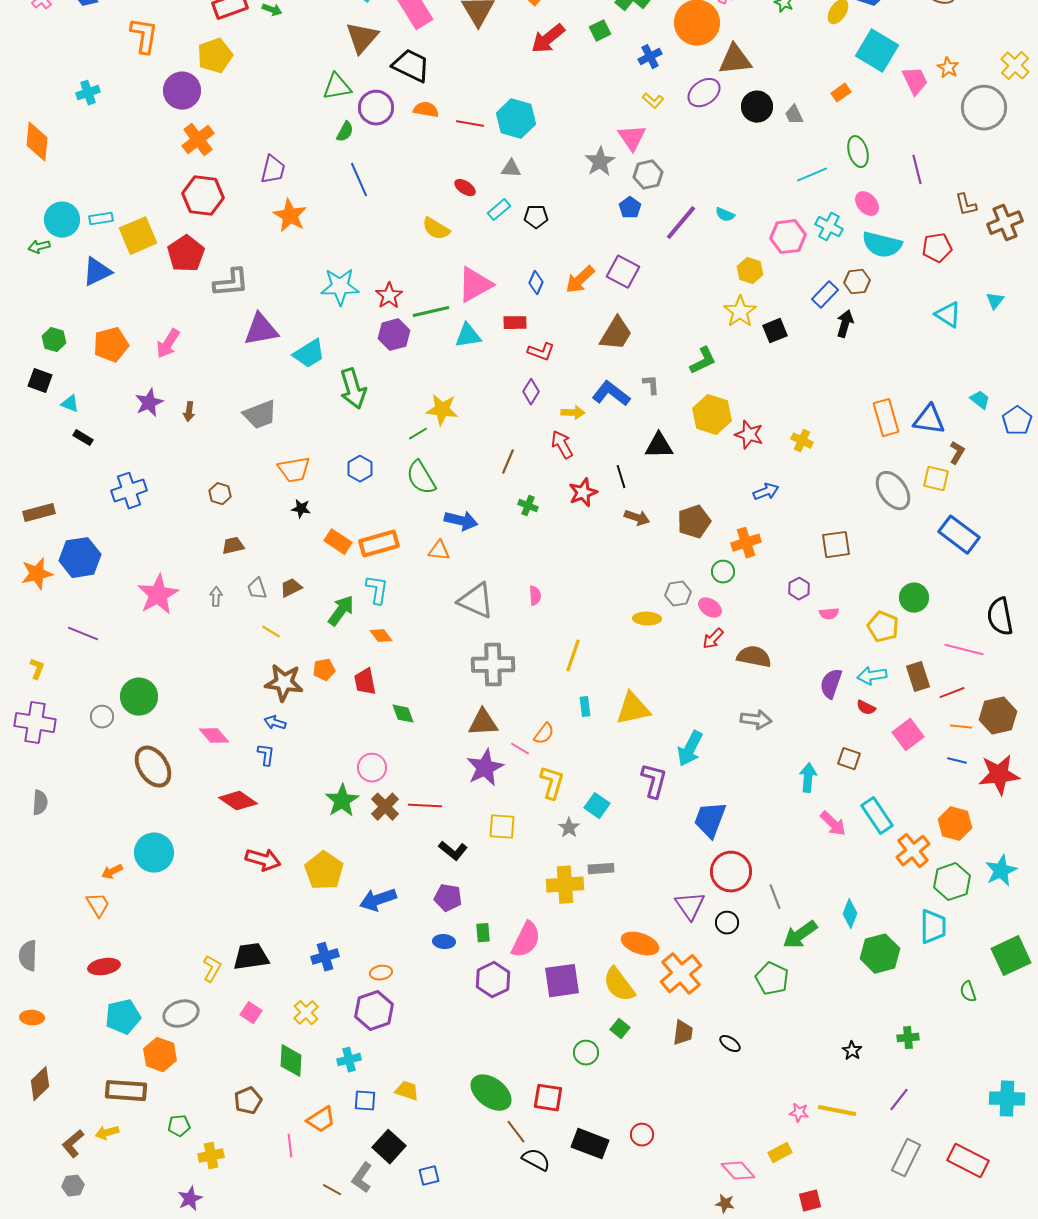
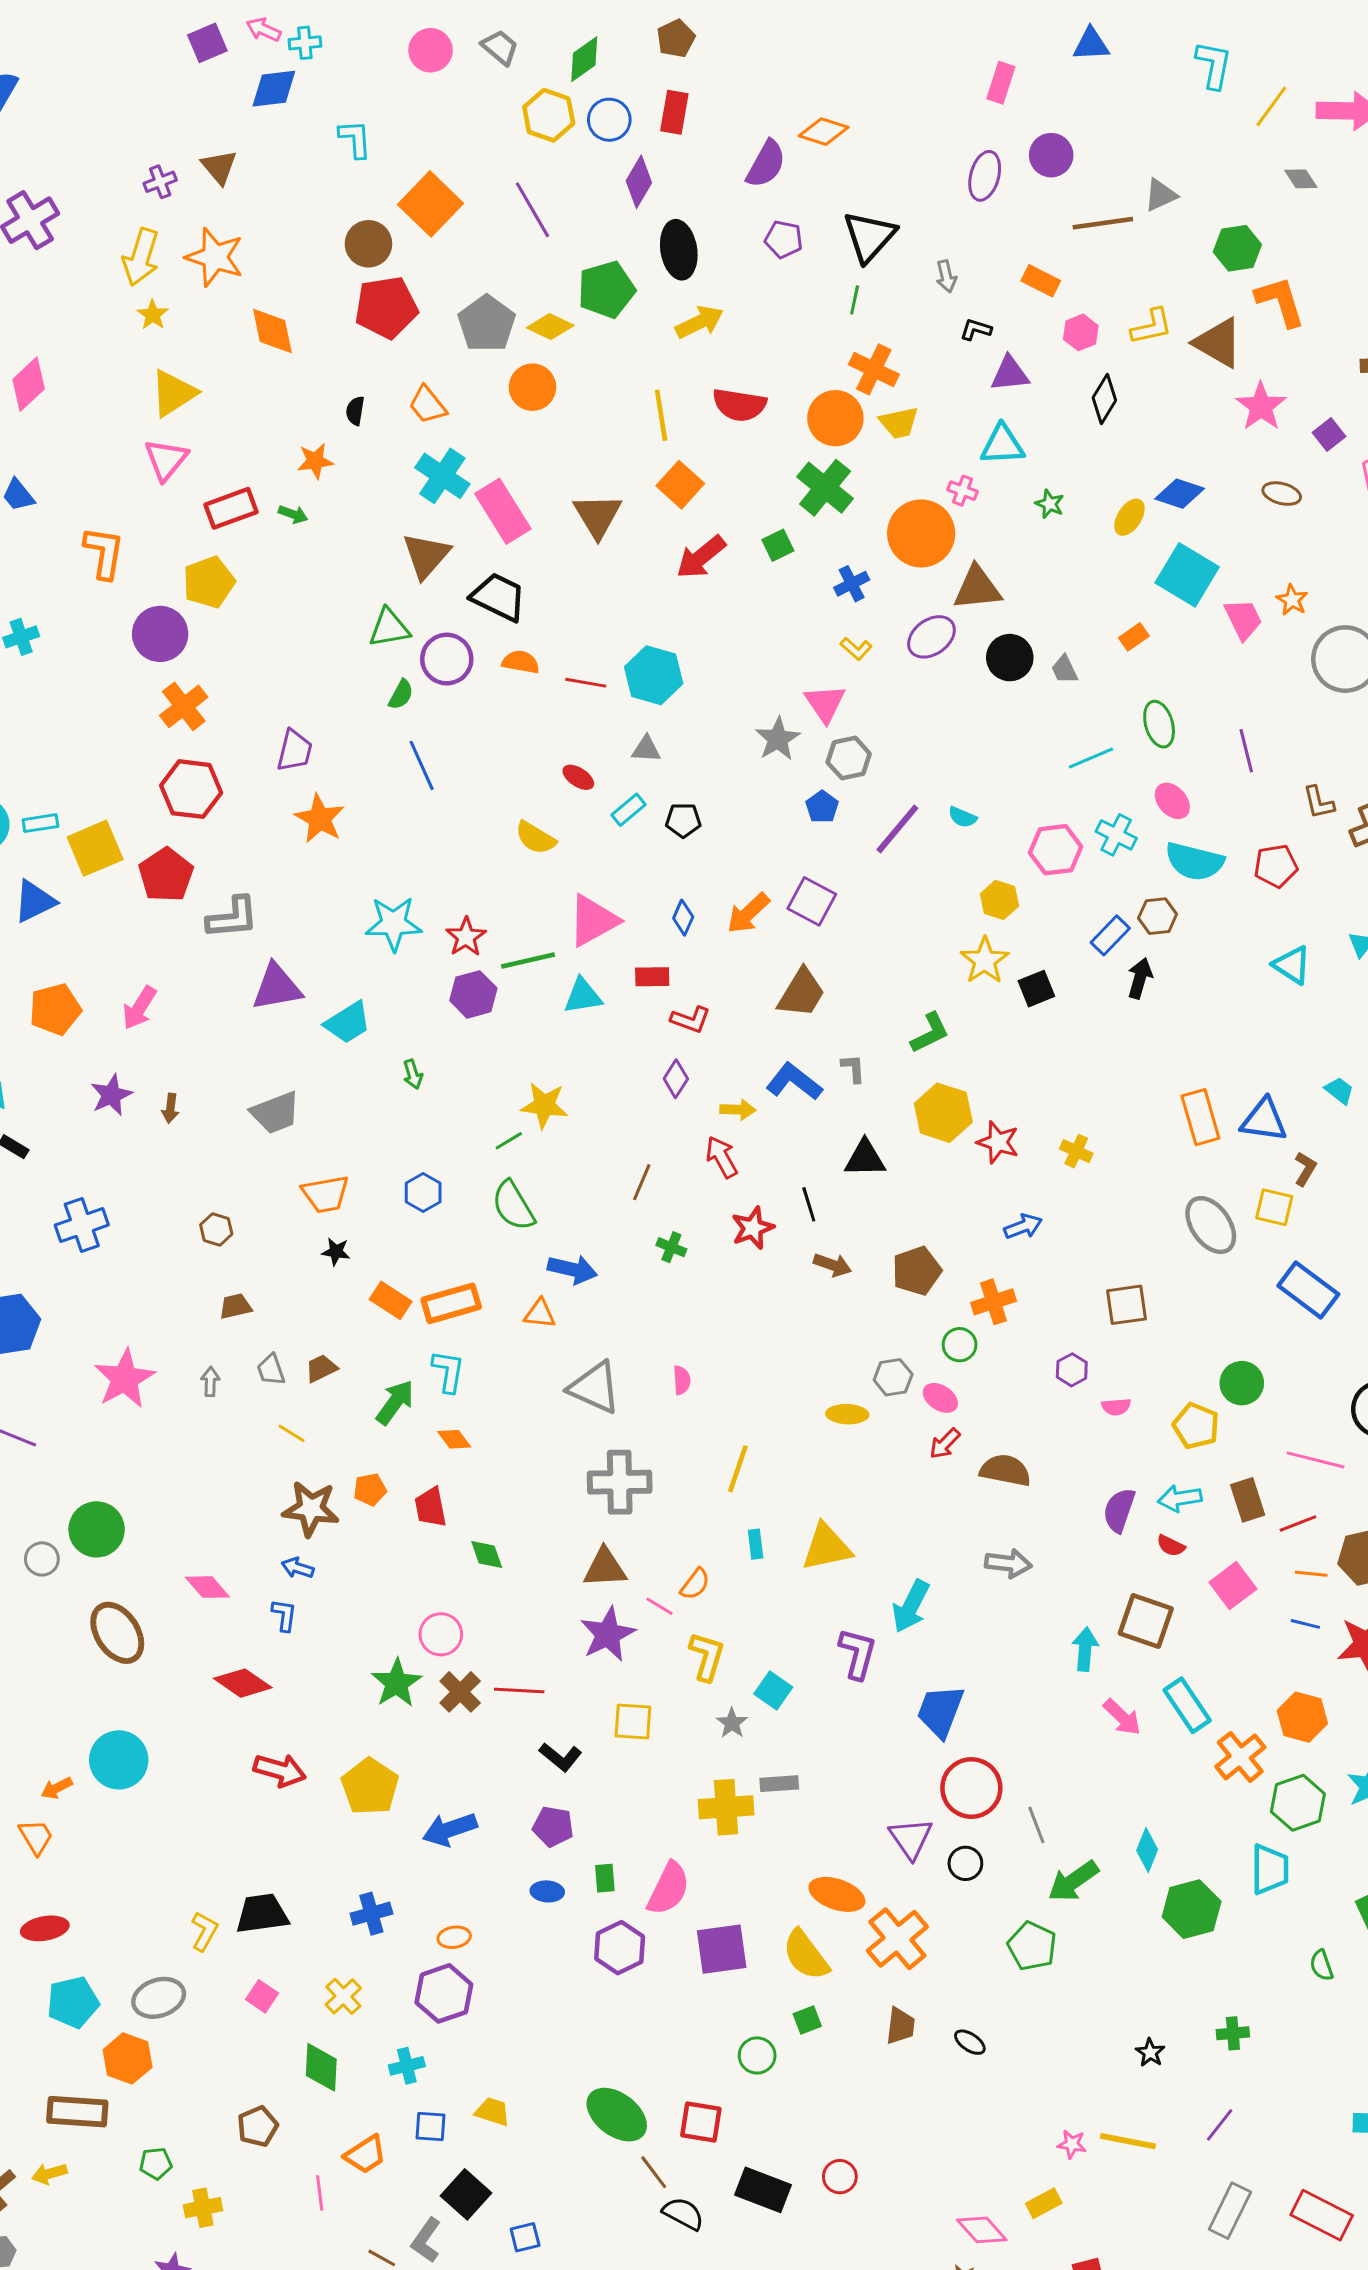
green arrow: (353, 389) -> (413, 1074), size x0.5
brown square: (849, 759) -> (1146, 1621), size x1.6
green square: (620, 1029) -> (807, 2020), turned 30

